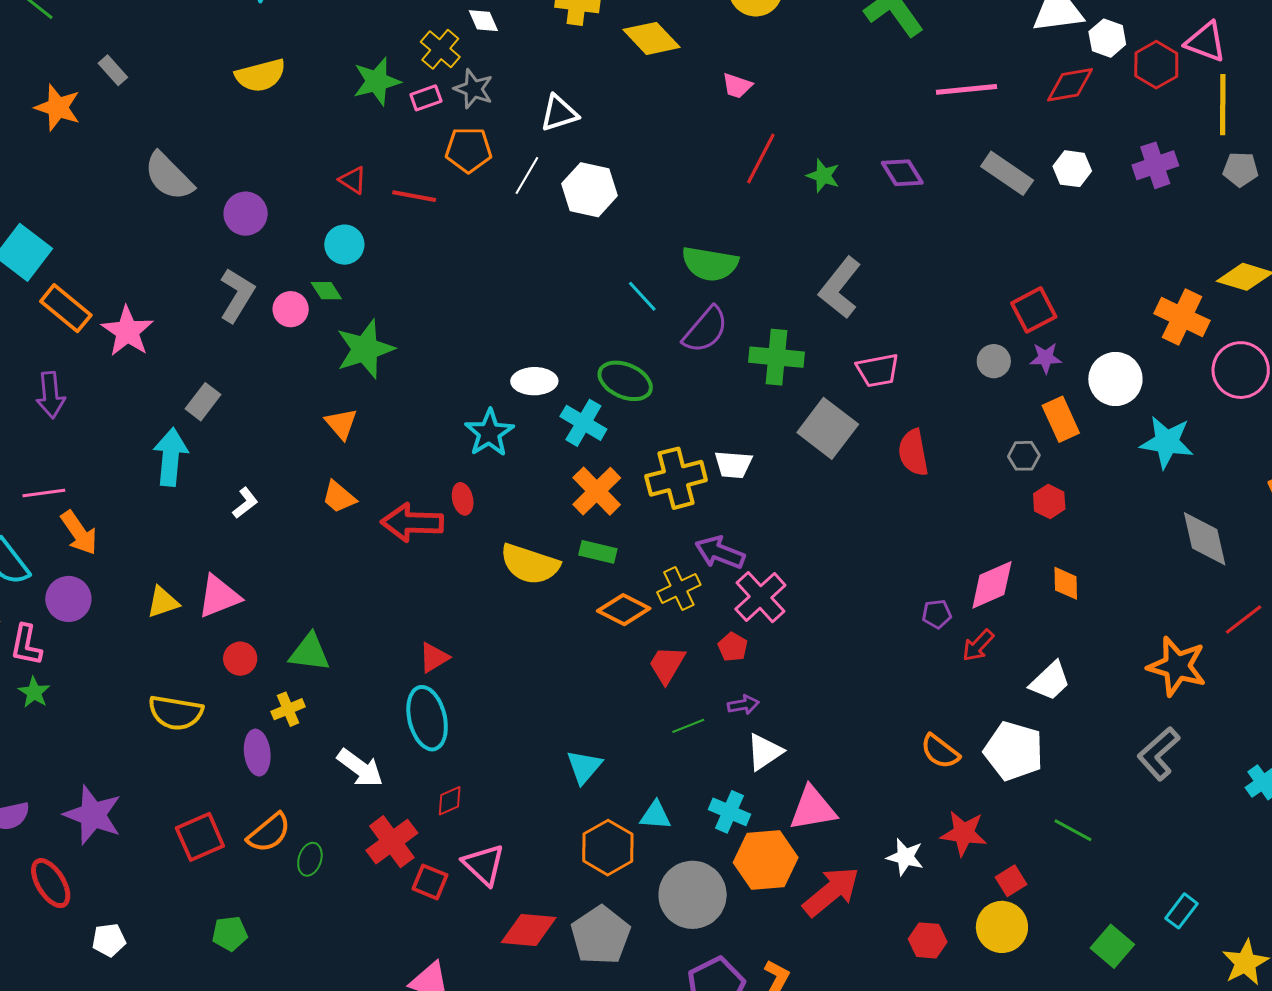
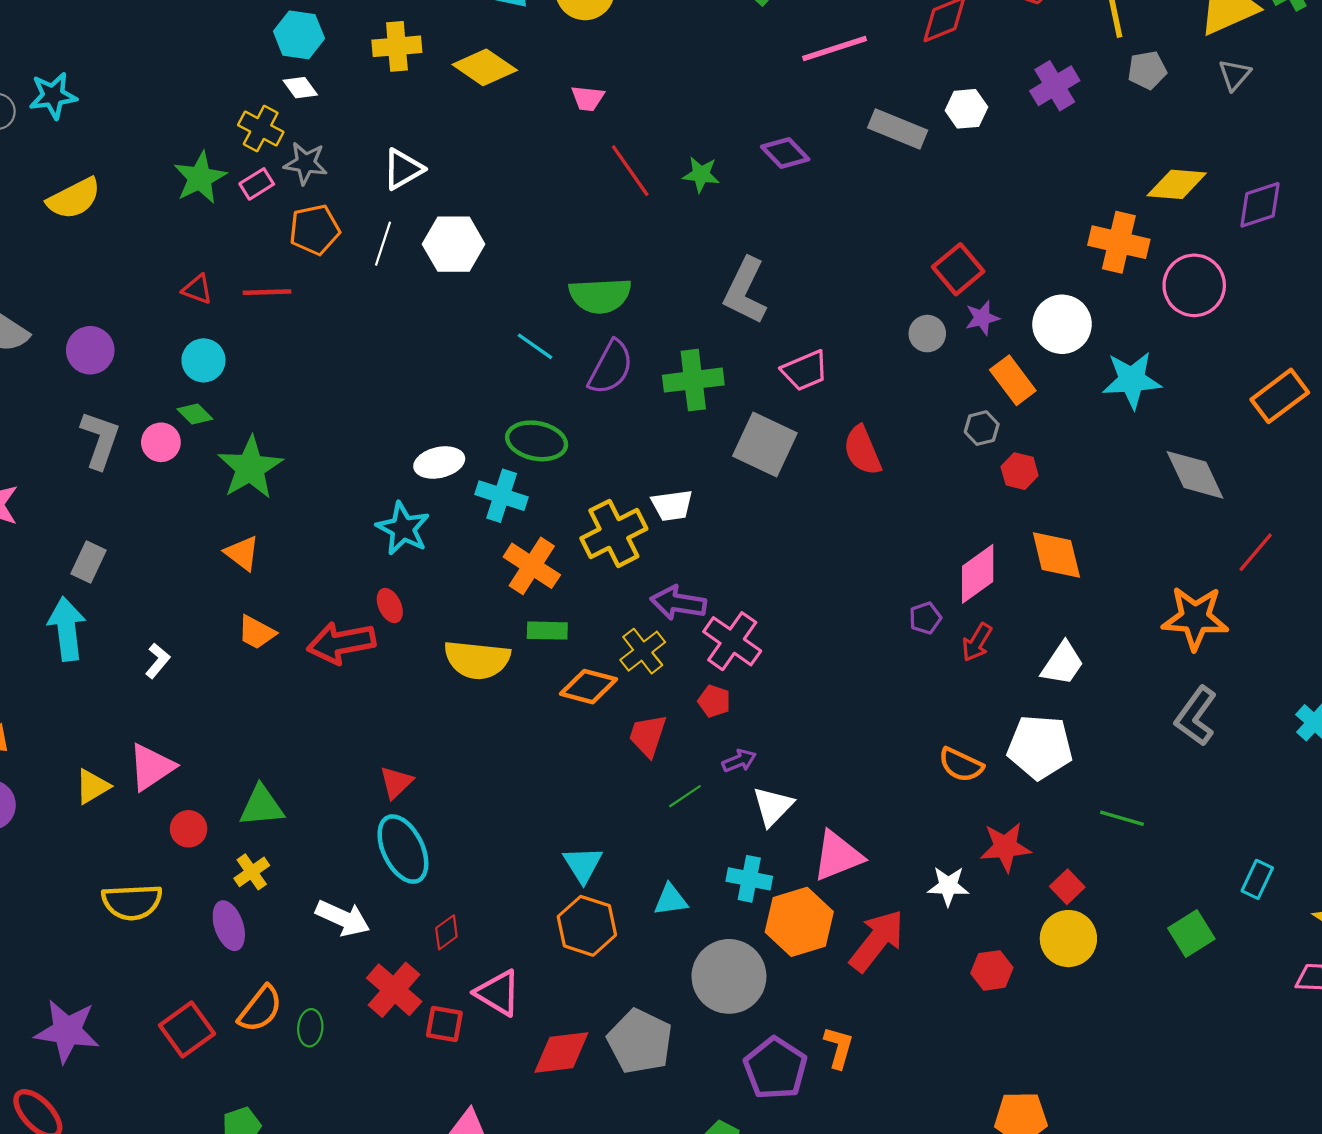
red line: (761, 158) -> (630, 171), turned -50
orange diamond: (1066, 583) -> (1056, 555), size x1.5
orange hexagon: (608, 848) -> (587, 926), moved
green square: (1112, 946) -> (1191, 933), turned 30

